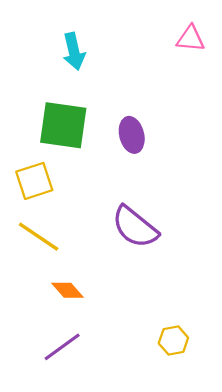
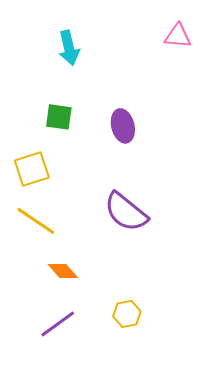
green square: (63, 125) -> (59, 117), size x0.6
yellow hexagon: (173, 340) -> (127, 314), moved

